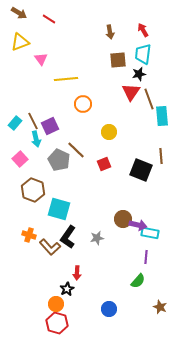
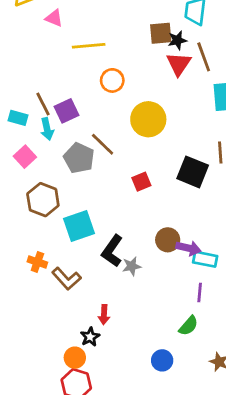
pink triangle: (41, 59) -> (54, 18), turned -32
brown square: (118, 60) -> (161, 33), moved
black star: (139, 74) -> (177, 40), moved
brown line: (149, 99) -> (204, 57), moved
cyan rectangle: (15, 123) -> (18, 118), moved, turned 64
yellow circle: (109, 132) -> (148, 119), size x1.6
red square: (104, 164) -> (141, 182), moved
cyan square: (59, 209) -> (79, 226), turned -35
black L-shape: (68, 237) -> (112, 251), moved
blue circle: (109, 309) -> (162, 360), moved

